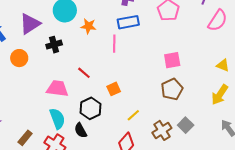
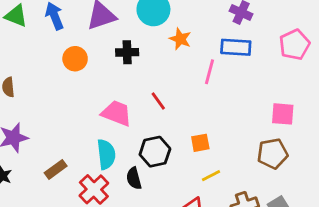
orange square: (114, 89) -> (200, 143), moved

